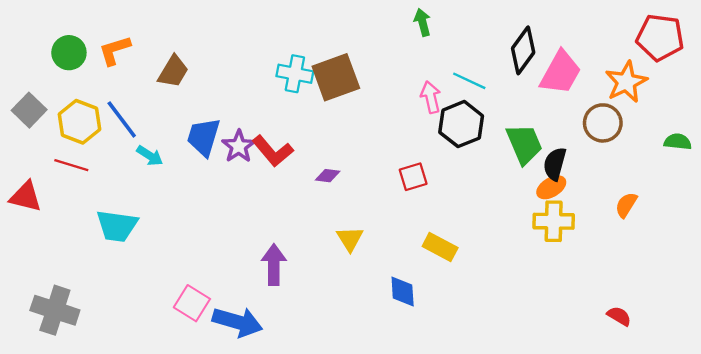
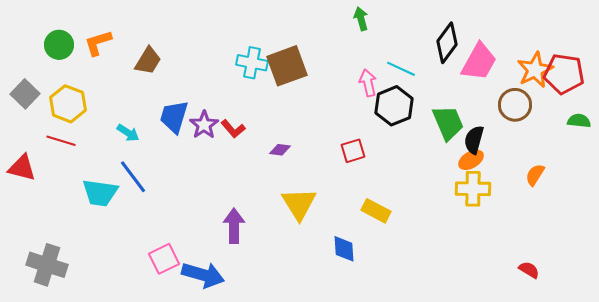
red pentagon: (660, 37) -> (564, 74), moved
blue line: (122, 119) -> (133, 177), moved
red L-shape: (273, 151) -> (233, 129), size x0.7
yellow triangle: (350, 239) -> (299, 204), size x1.5
pink square: (192, 303) -> (164, 259), turned 32

